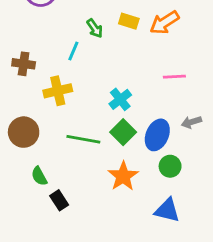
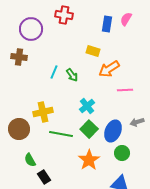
orange arrow: (164, 23) -> (109, 69), moved
green arrow: (95, 28) -> (72, 75), moved
brown cross: (24, 64) -> (19, 57), moved
yellow cross: (58, 91) -> (43, 112), moved

